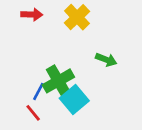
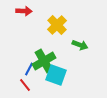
yellow cross: (77, 17) -> (57, 25), moved
cyan square: (74, 100) -> (56, 75), turned -30

